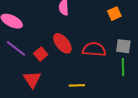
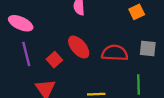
purple line: (16, 48) -> (26, 54), turned 40
green line: (123, 67) -> (138, 84), moved

